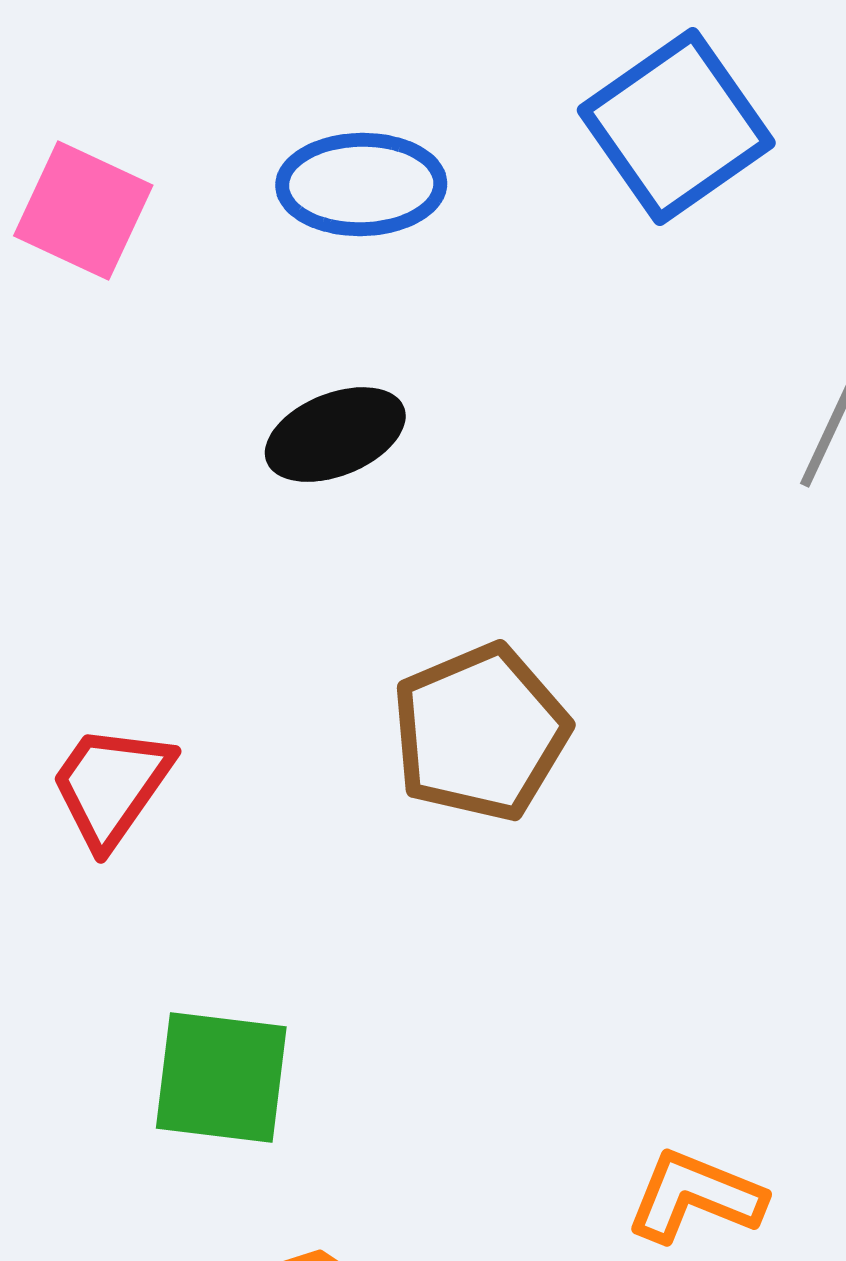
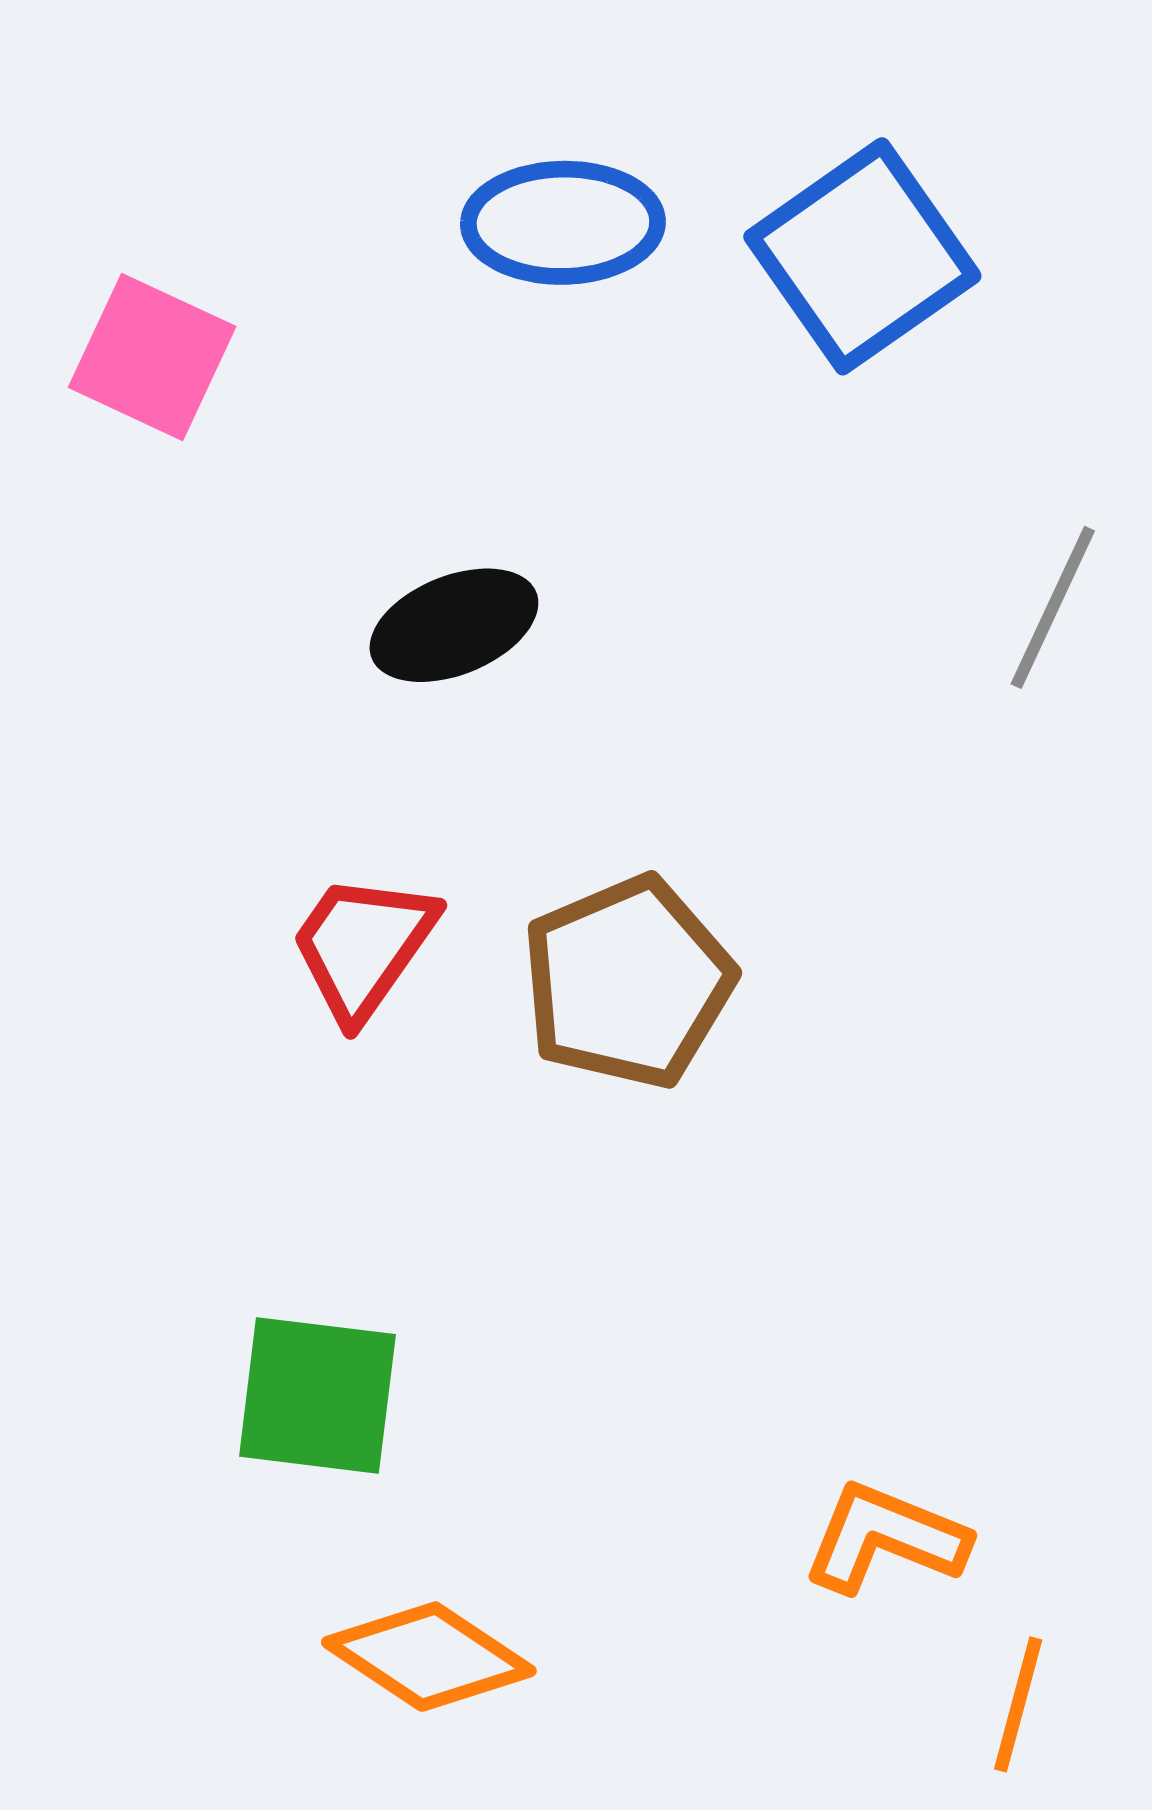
blue ellipse: (361, 185) -> (563, 223), moved
red trapezoid: (111, 786) -> (363, 946), moved

